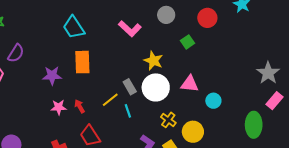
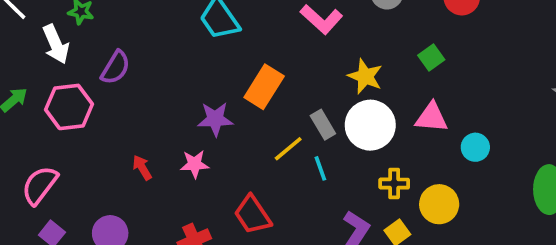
green square: (188, 42) -> (431, 57), moved
orange rectangle: (82, 62) -> (264, 87), moved, turned 35
purple star: (52, 76) -> (215, 119), moved
red arrow: (80, 106) -> (142, 168), moved
yellow cross: (168, 120) -> (394, 184), turned -35

